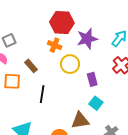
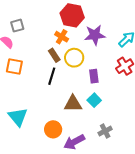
brown rectangle: (31, 66) -> (54, 55), moved
black line: (42, 94) -> (52, 76), moved
brown triangle: (80, 120) -> (73, 104), moved

